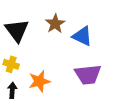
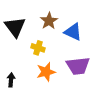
yellow cross: (11, 64) -> (38, 48), moved
orange star: (39, 81) -> (46, 72), moved

